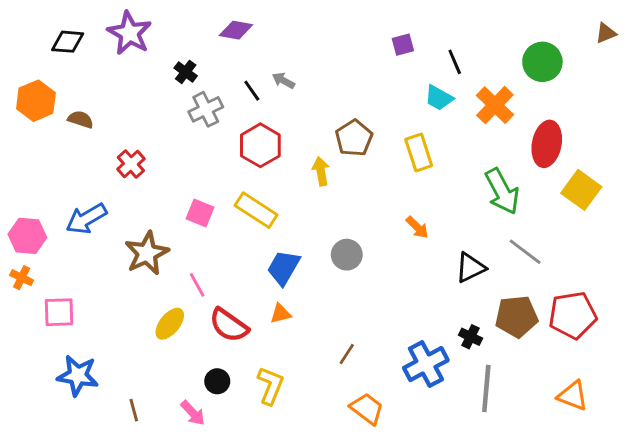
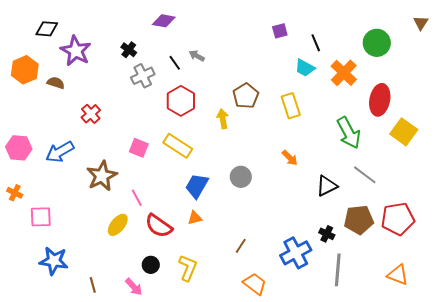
purple star: (129, 33) -> (76, 51), moved
brown triangle: (606, 33) -> (421, 23), turned -35
pink hexagon: (27, 236) -> (19, 148), moved

